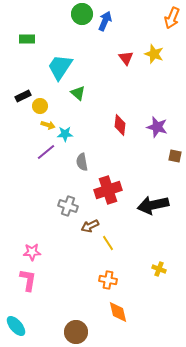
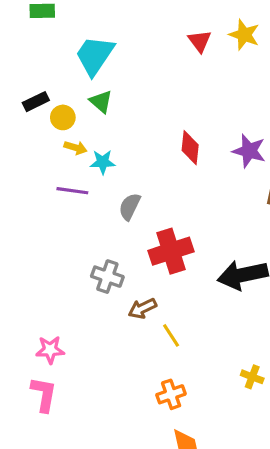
green triangle: (78, 93) -> (101, 102), moved
purple line: (46, 152) -> (72, 191), turned 48
gray semicircle: (82, 162) -> (130, 207), turned 36
orange cross: (108, 280) -> (171, 394), turned -30

